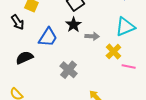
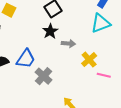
cyan triangle: (125, 27) -> (101, 23), moved
blue trapezoid: (48, 37) -> (26, 59), moved

